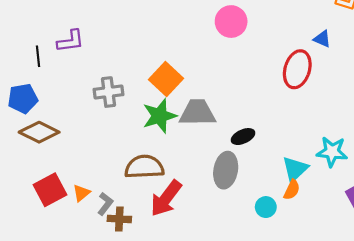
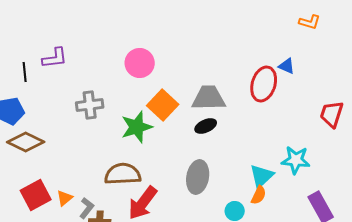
pink circle: (231, 22) -> (140, 63), moved
blue triangle: (322, 39) -> (287, 66), moved
orange square: (166, 79) -> (163, 105), moved
gray trapezoid: (197, 113) -> (209, 98), moved
black ellipse: (243, 137) -> (206, 126), moved

